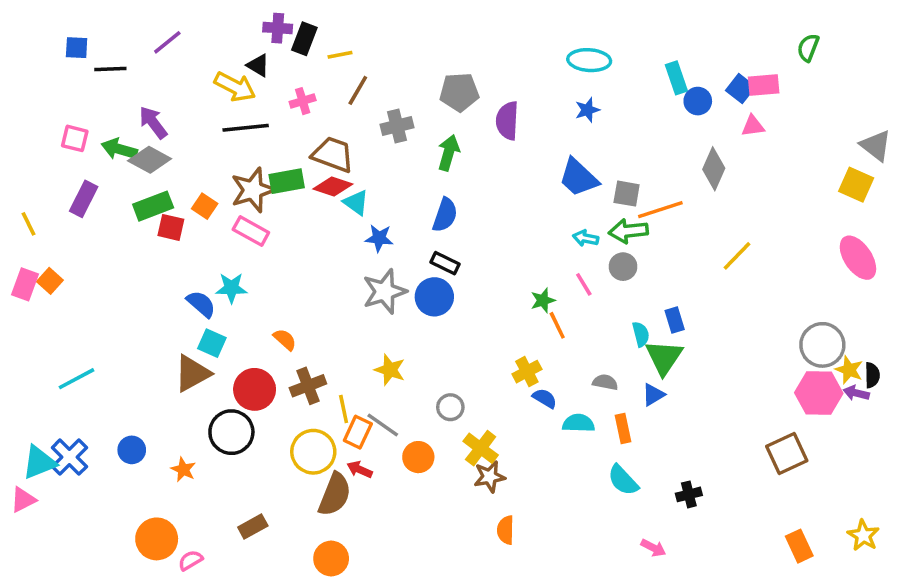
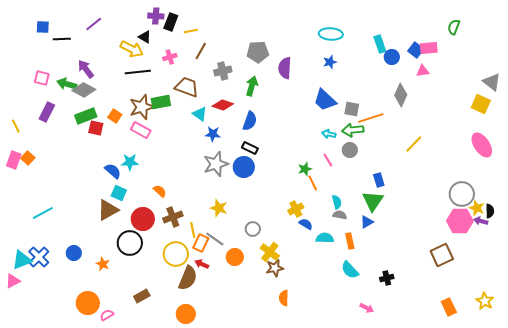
red diamond: (333, 186) -> (223, 105), moved
cyan semicircle: (641, 334) -> (337, 202), moved

